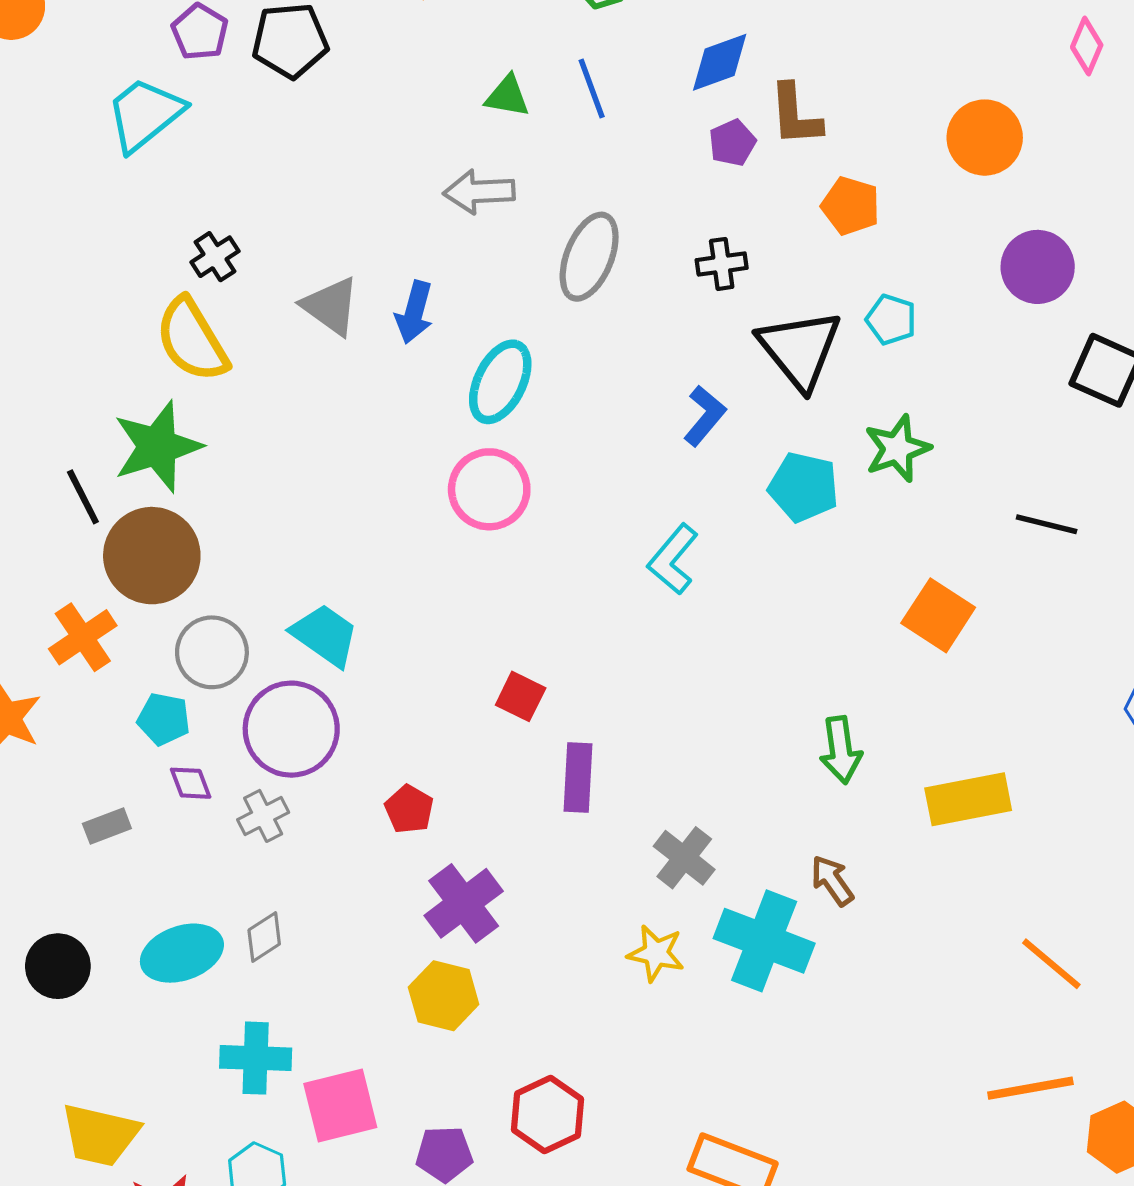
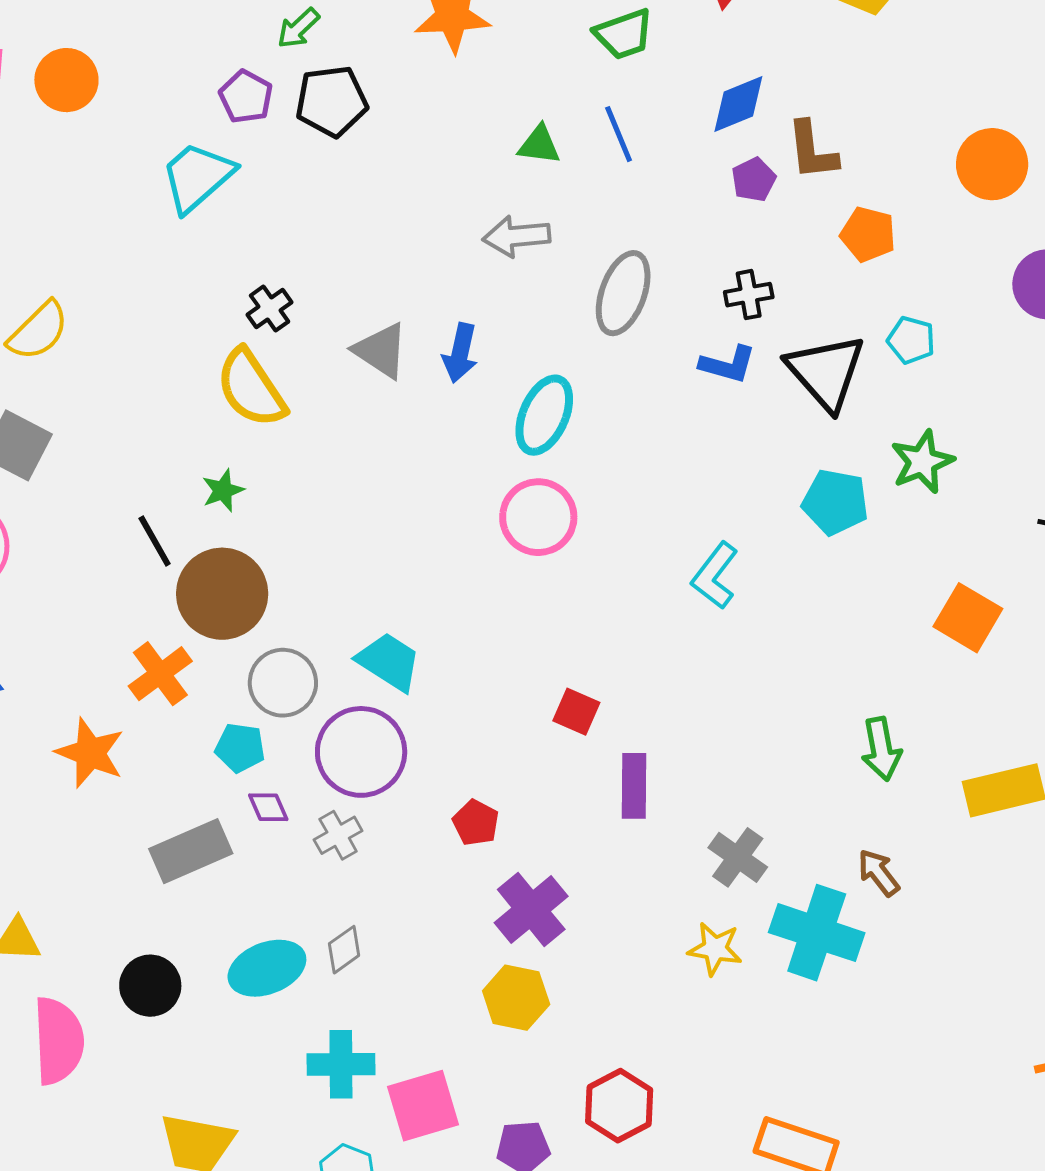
blue L-shape: (705, 416) -> (728, 364), moved, turned 68
green star: (157, 447) -> (223, 490), size x0.5
gray rectangle: (107, 826) -> (191, 851), size x1.8

